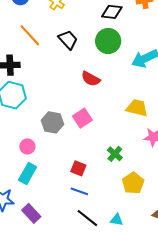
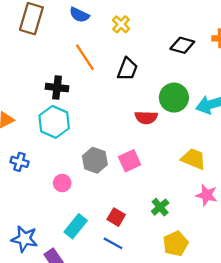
black trapezoid: (68, 40) -> (127, 69), turned 55
green circle: (108, 41) -> (174, 98), moved
red semicircle: (91, 79) -> (146, 117), turned -36
cyan rectangle: (28, 174) -> (76, 226), moved

